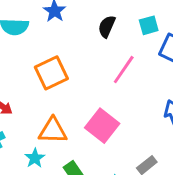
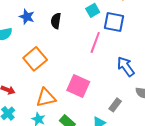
black semicircle: (107, 27) -> (56, 21), moved
pink line: (124, 70) -> (95, 42), moved

